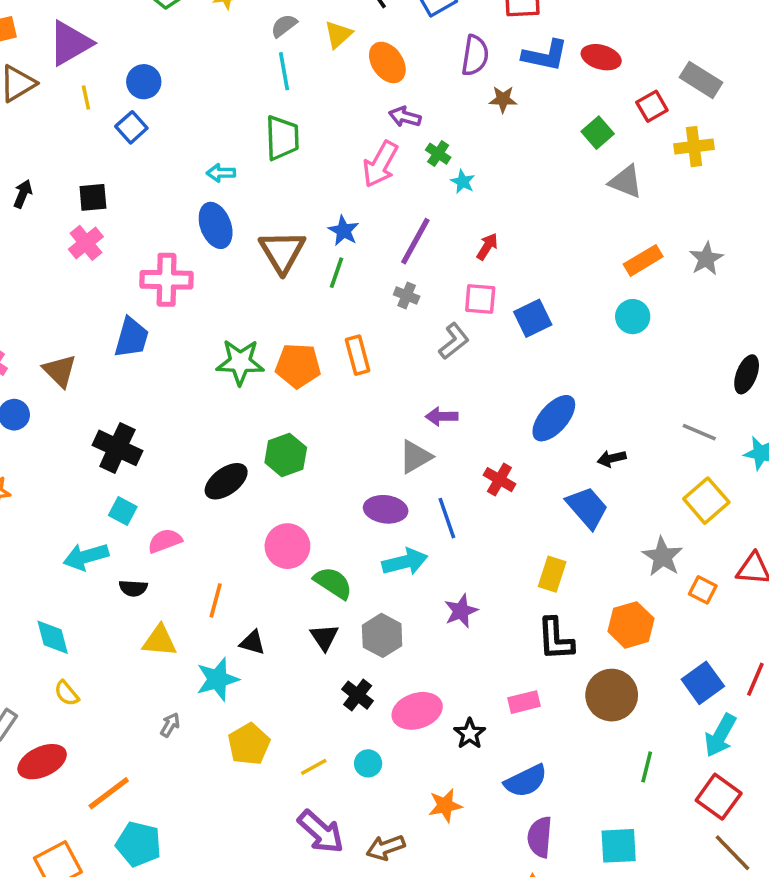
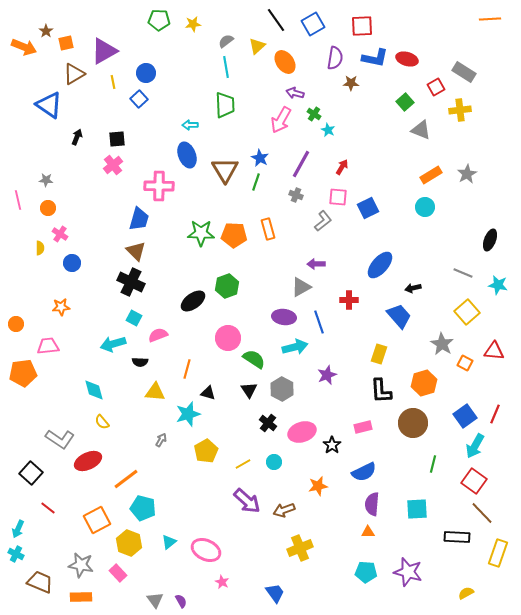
brown triangle: (60, 371) -> (136, 251), moved
red cross: (499, 480) -> (349, 300), turned -30

